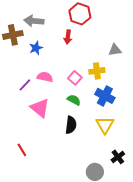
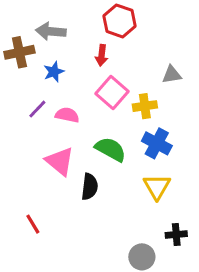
pink square: (75, 78) -> (112, 93), moved, size x1.5
purple line: (25, 85) -> (37, 109), moved
green semicircle: (74, 100) -> (111, 149), size x1.5
black semicircle: (71, 125) -> (90, 187), moved
black cross: (118, 157) -> (176, 234), turned 32

